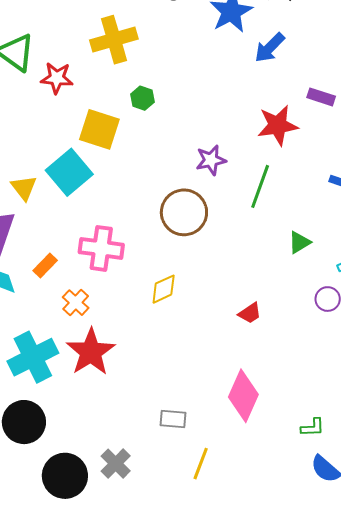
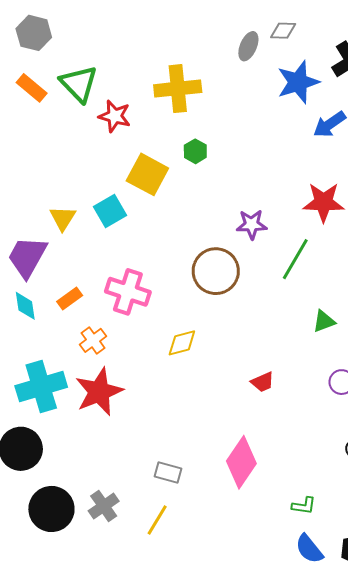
cyan square: (69, 172) -> (110, 211), size x0.7
yellow line: (201, 464) -> (157, 520), moved

